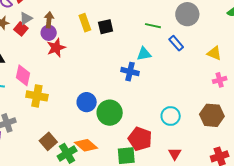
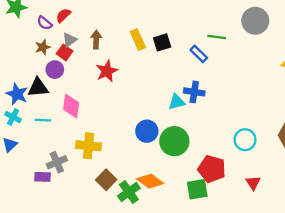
purple circle: (49, 33) -> (55, 70), moved
blue rectangle: (176, 43) -> (199, 54), moved
cyan triangle: (144, 54) -> (177, 102), moved
yellow cross: (37, 96) -> (89, 146), moved

